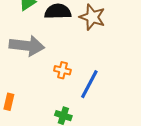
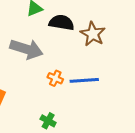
blue line: (89, 84) -> (84, 80), moved, turned 48

